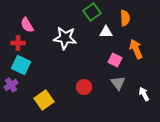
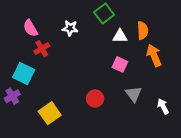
orange semicircle: (125, 18) -> (143, 30), moved
white star: (65, 38) -> (70, 28), moved, size x0.6
red cross: (18, 43) -> (42, 49), moved, turned -32
pink square: (115, 60) -> (120, 64), moved

